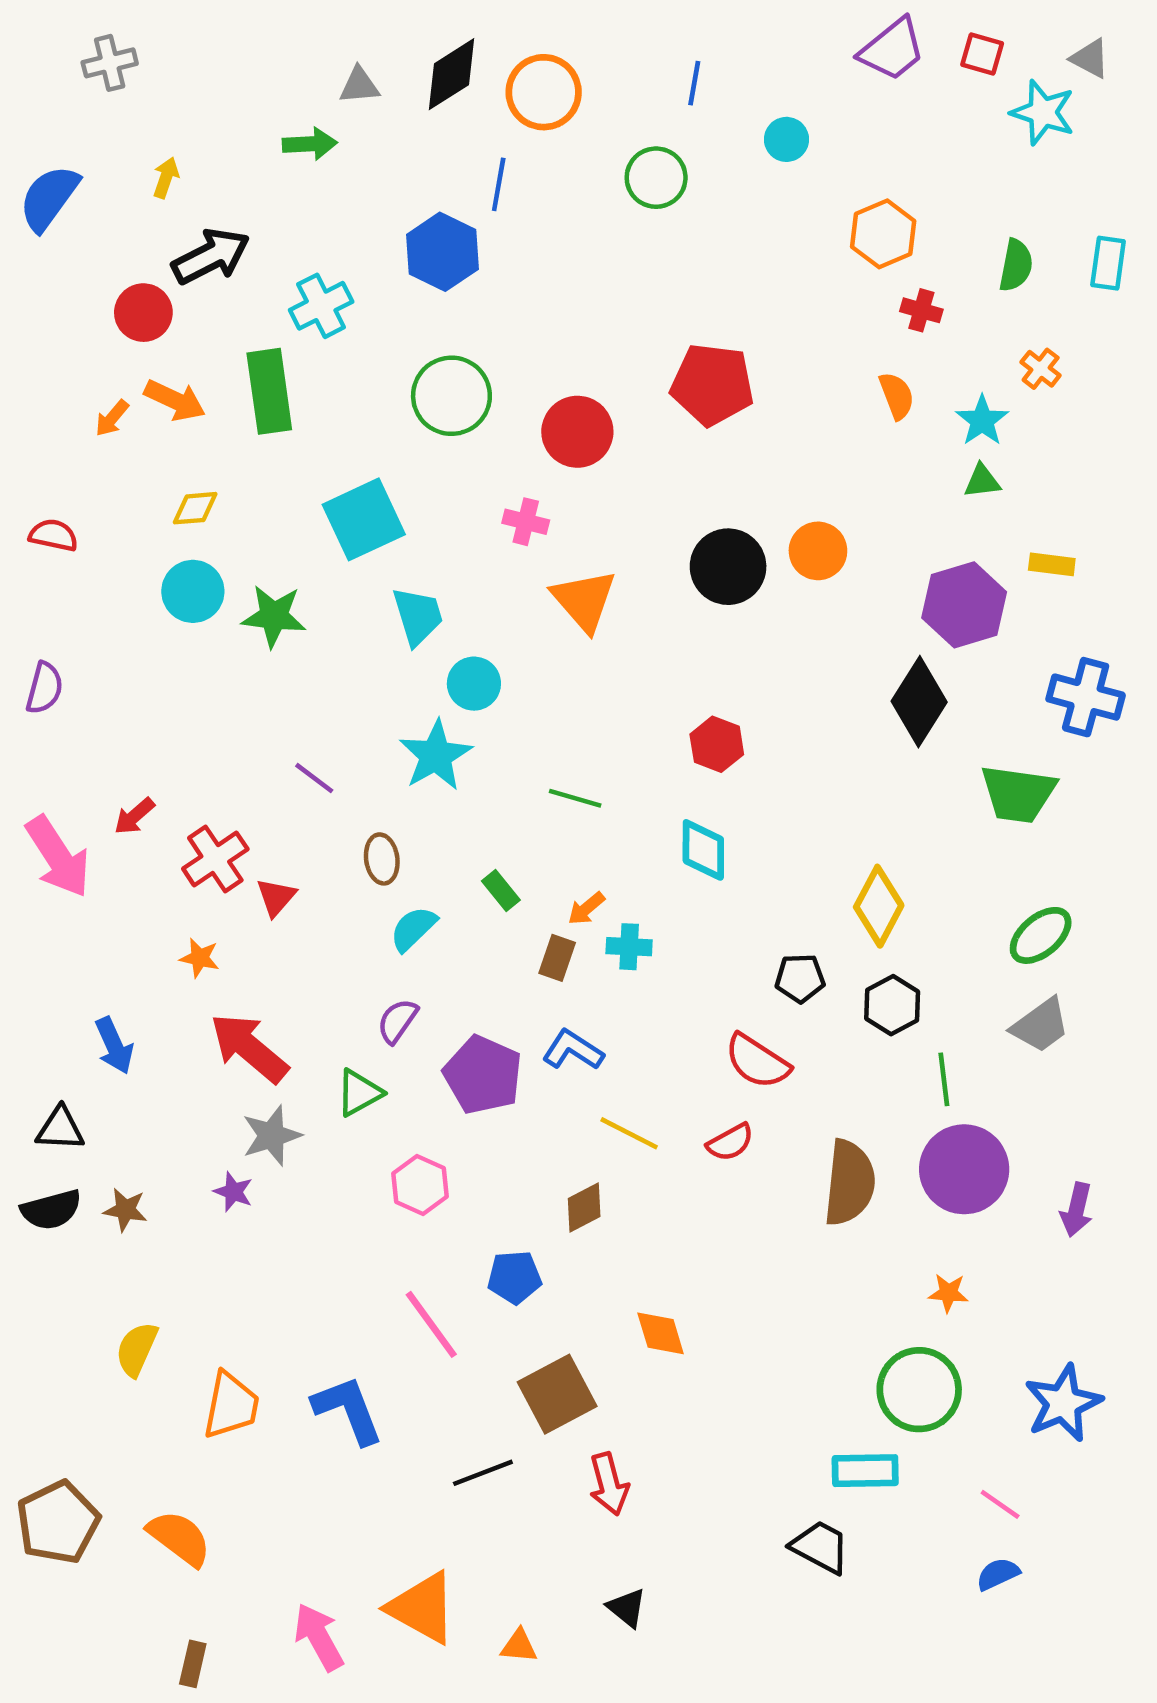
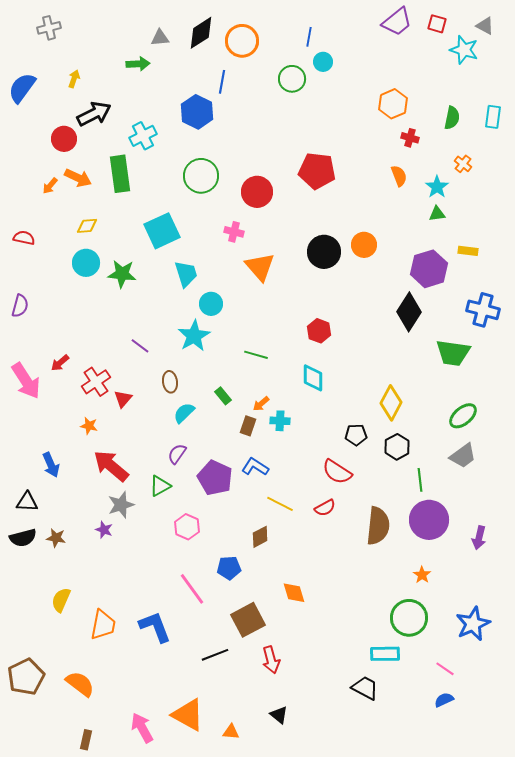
cyan circle: (786, 139) -> (323, 62), moved
orange star: (948, 1293) -> (422, 575), turned 30

